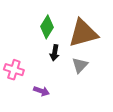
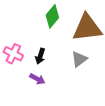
black arrow: (55, 53) -> (40, 56), moved

